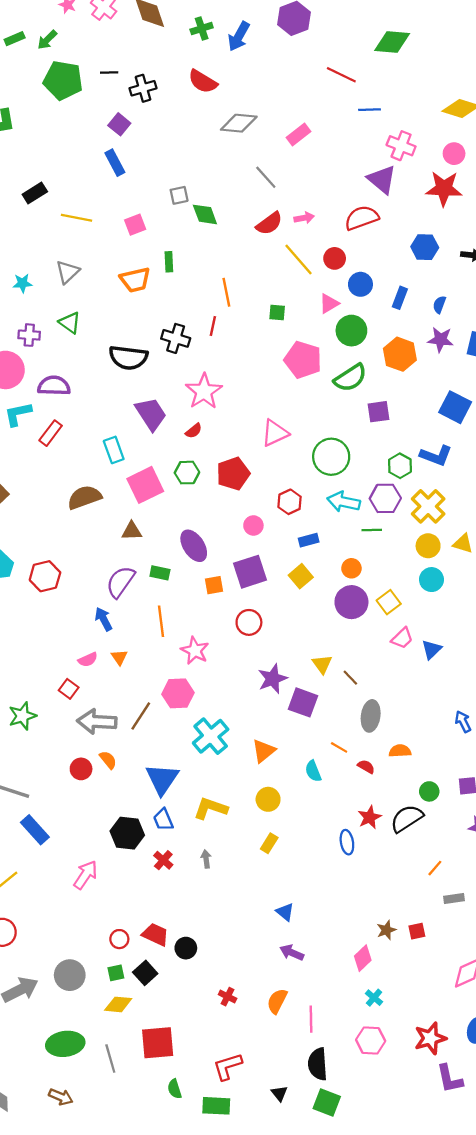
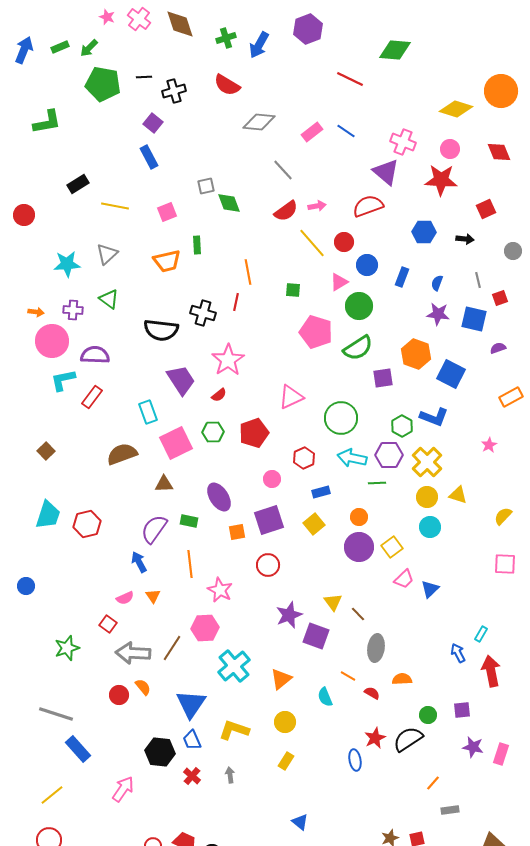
blue line: (369, 110) -> (346, 131), moved, turned 36
cyan star: (22, 283) -> (67, 264), size x1.5
orange hexagon: (400, 354) -> (416, 354), moved

